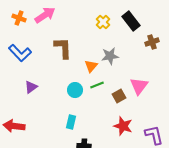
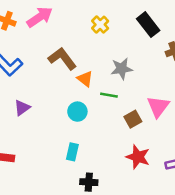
yellow cross: (103, 22) -> (100, 25), moved
brown L-shape: (63, 48) -> (62, 59), turned -35
orange triangle: (91, 66) -> (85, 79), moved, turned -32
green line: (97, 85) -> (109, 95), moved, turned 32

